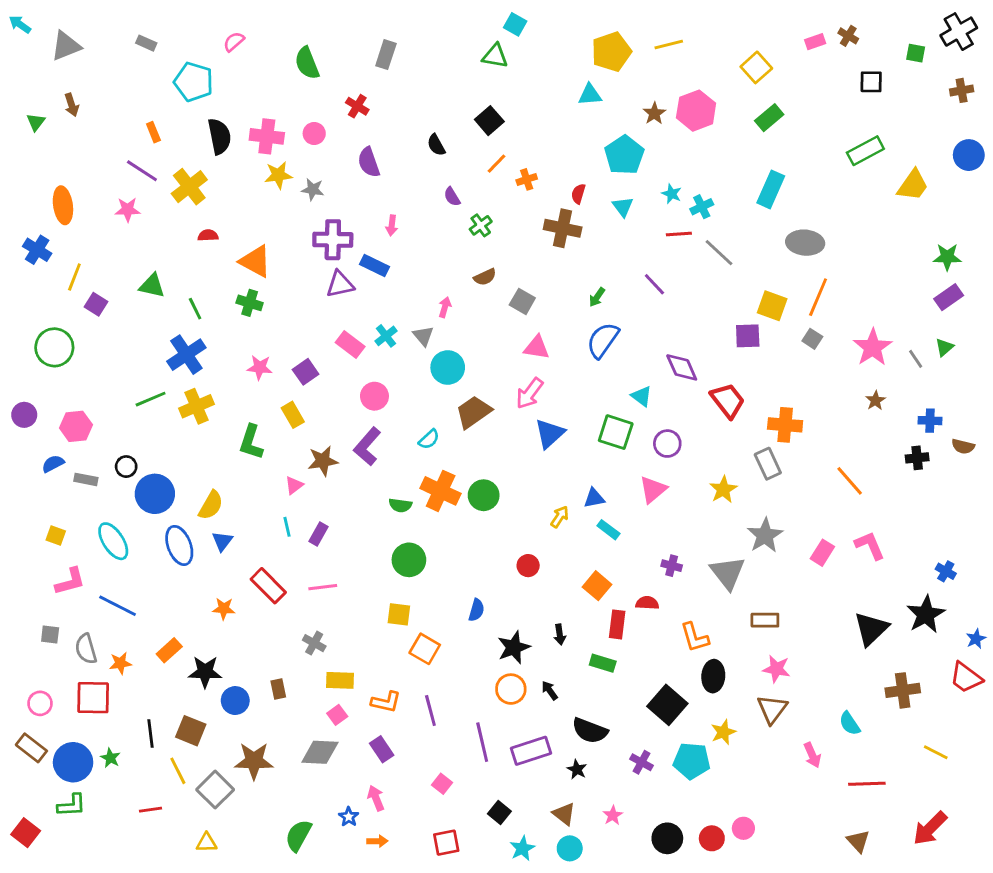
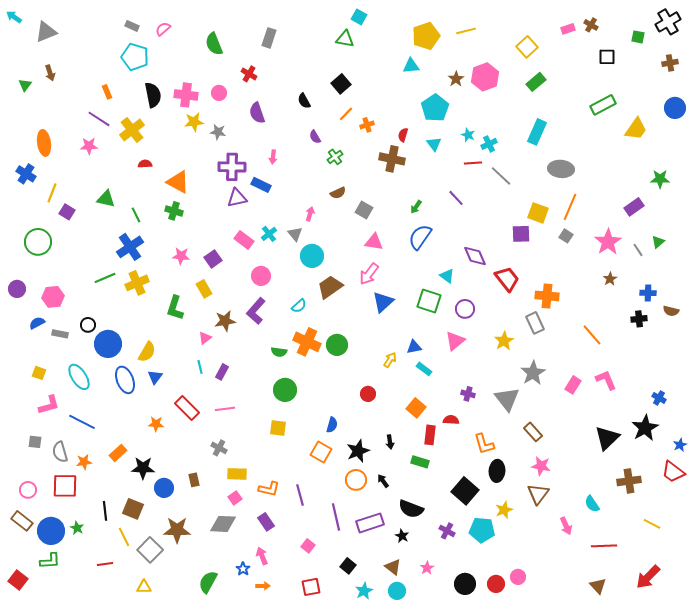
gray rectangle: (146, 43) -> (132, 26), moved
purple rectangle: (949, 297) -> (634, 207), moved
brown rectangle: (765, 620) -> (533, 432), turned 48
orange square: (425, 649) -> (321, 452), moved

